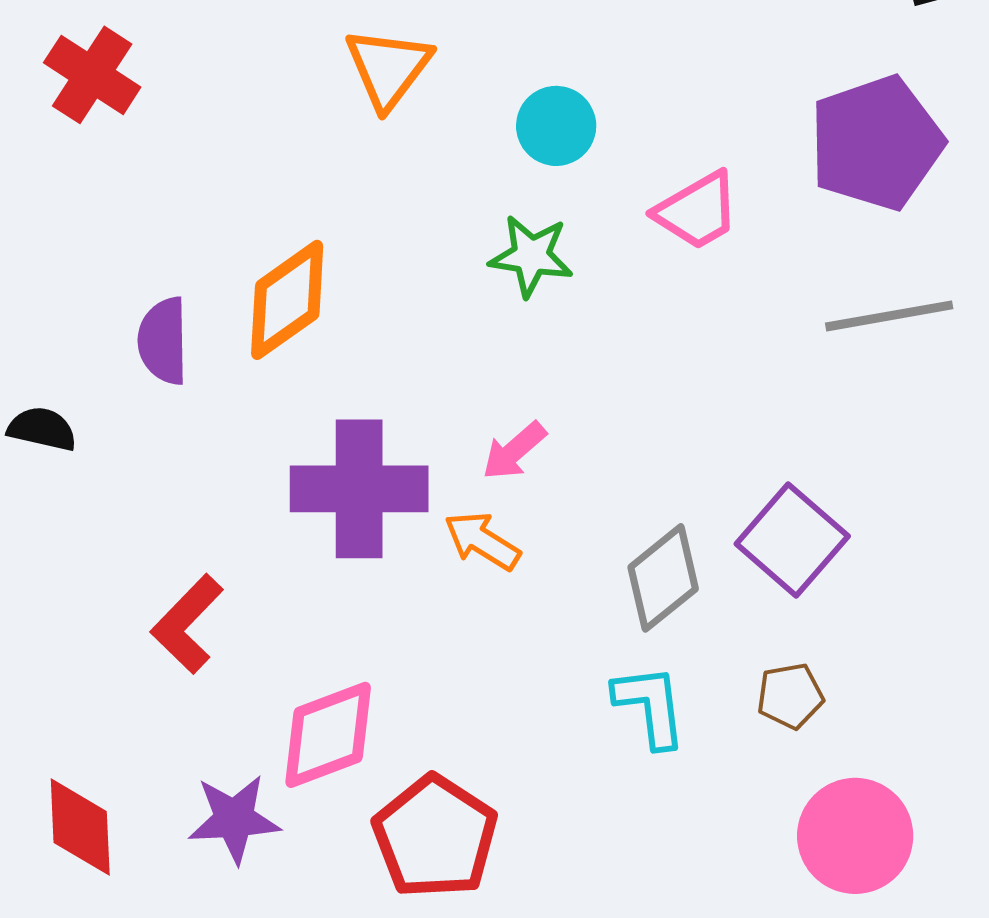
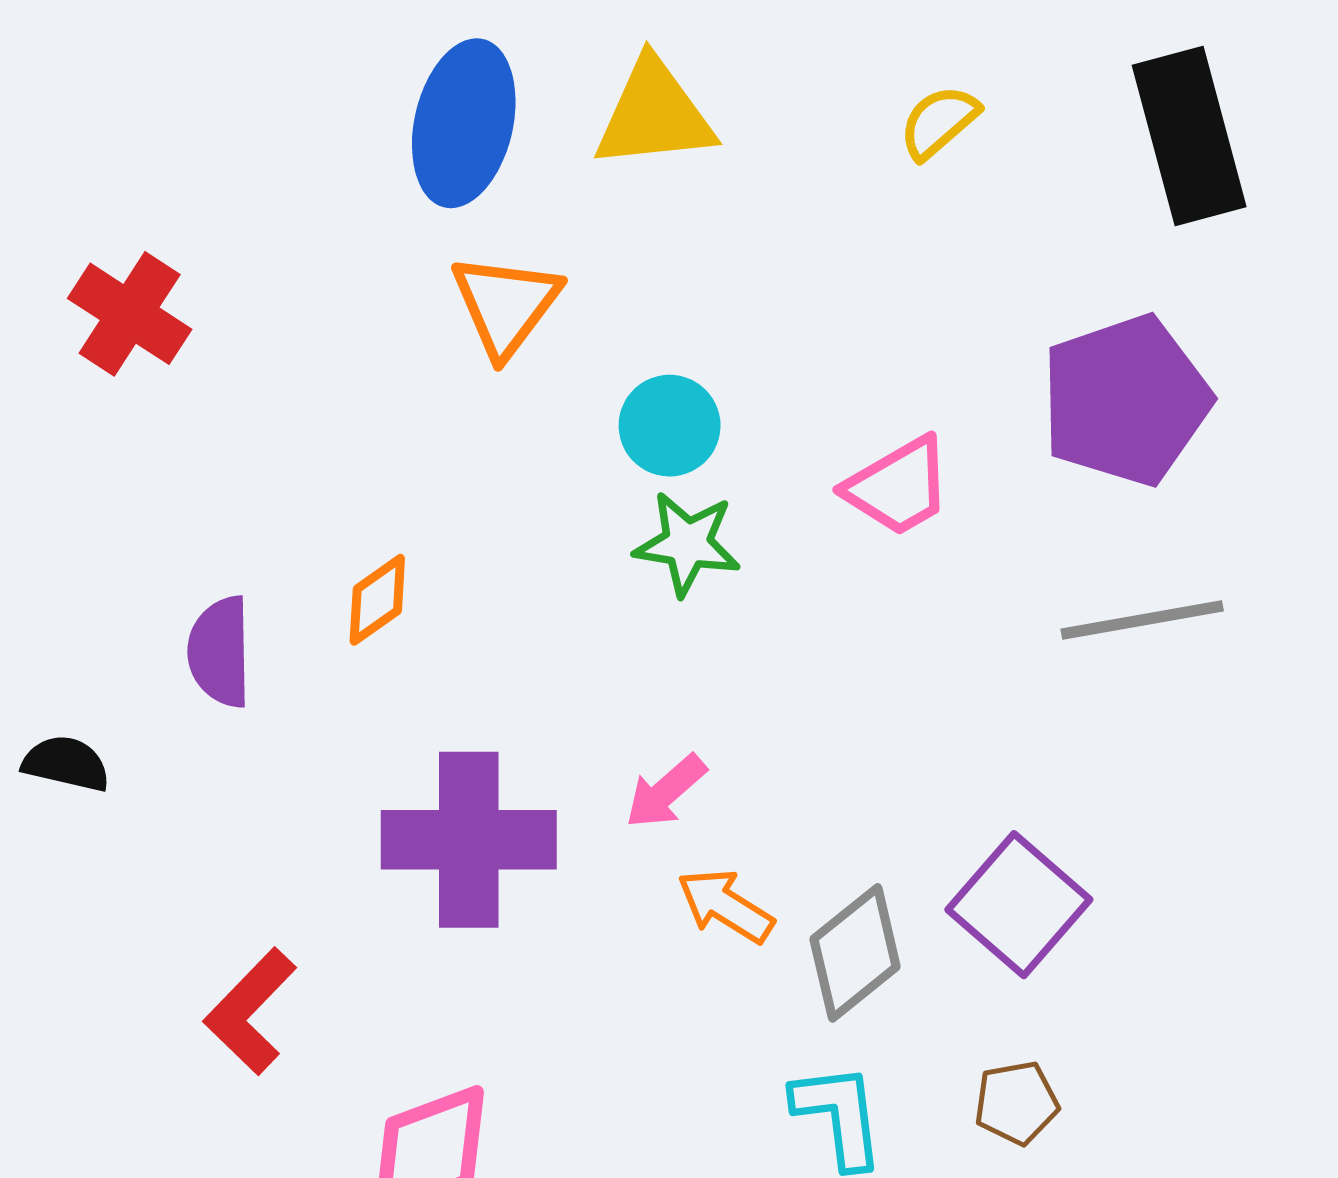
cyan circle: (556, 126) -> (670, 426), moved
orange diamond: (287, 300) -> (377, 600), size x0.6
orange arrow: (482, 541) -> (725, 906), moved

